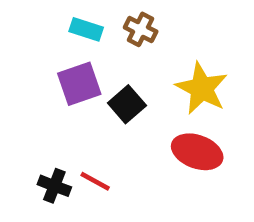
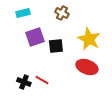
cyan rectangle: (86, 29) -> (23, 13), moved, turned -32
black square: (127, 104) -> (56, 46), turned 35

